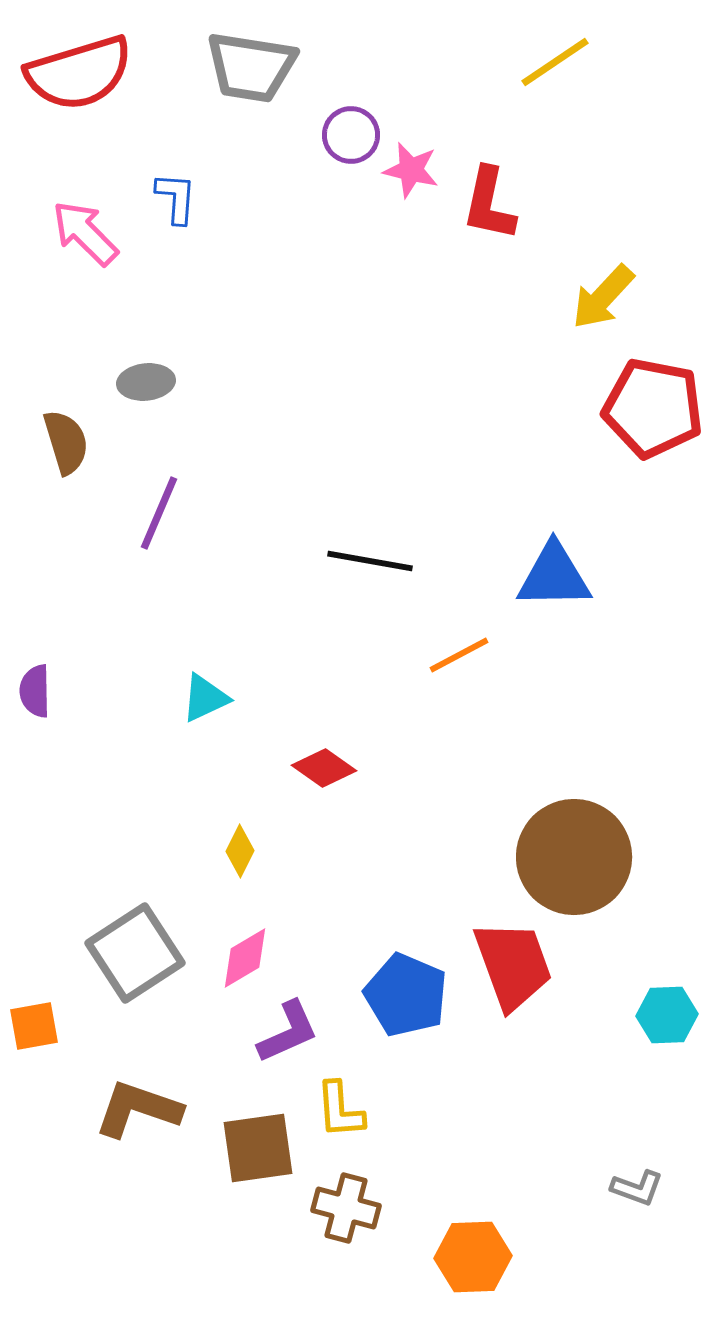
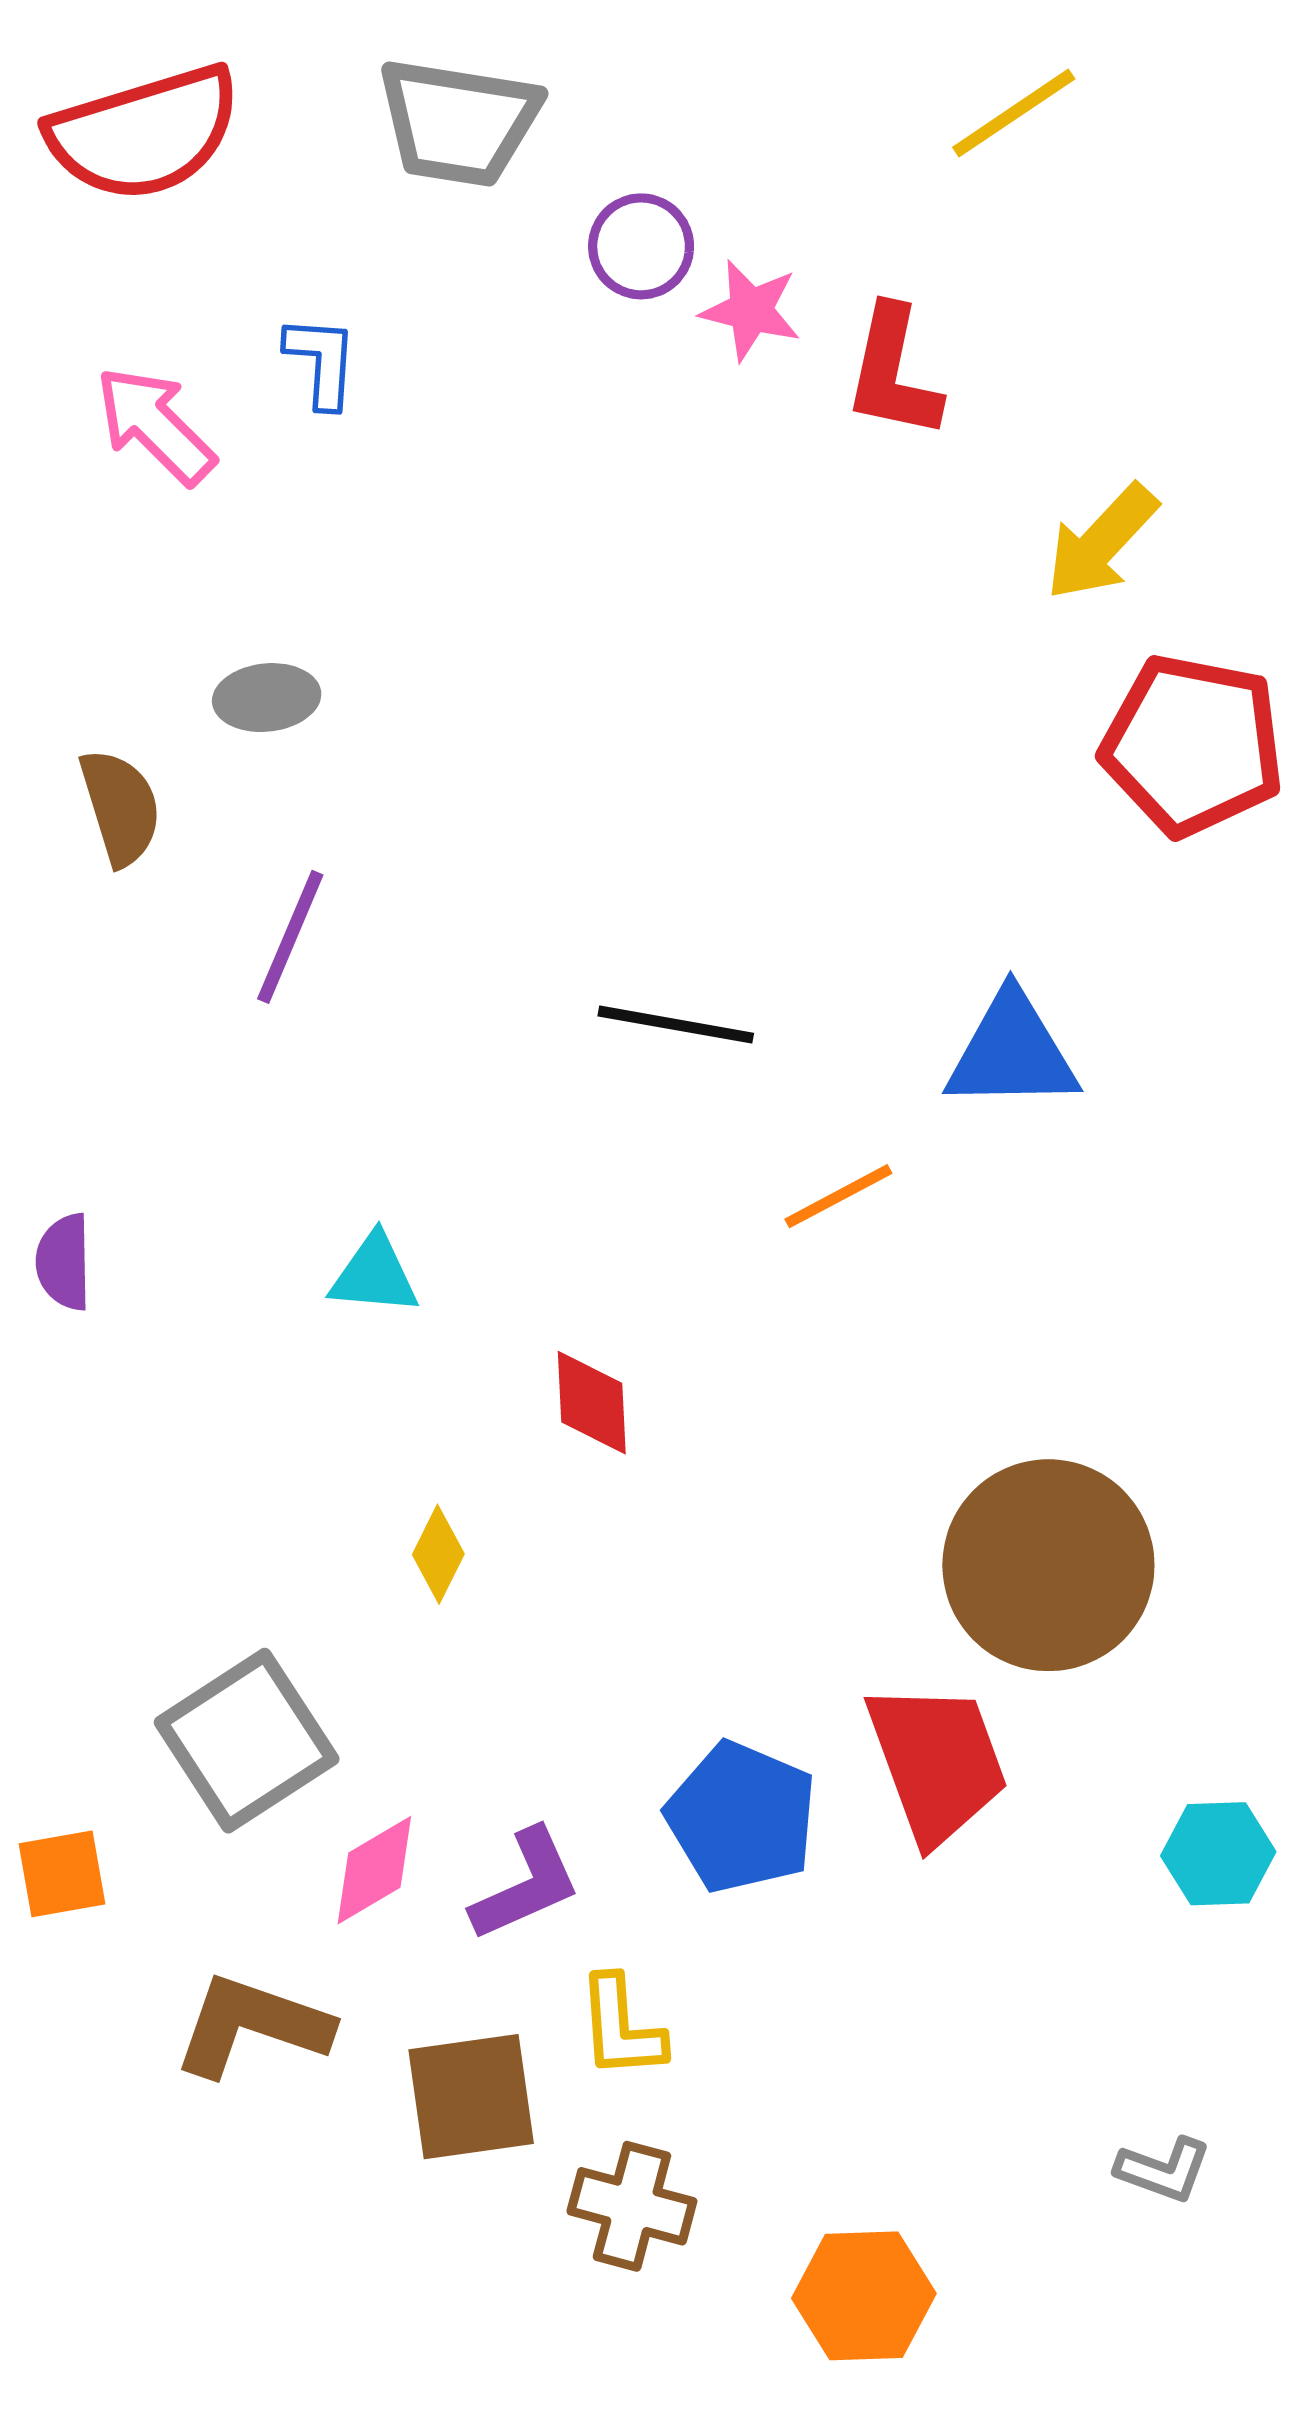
cyan triangle: (205, 698) -> (374, 1275), turned 30
red diamond: (324, 768) -> (592, 1403), turned 52
pink diamond: (245, 958) -> (374, 1870), moved

